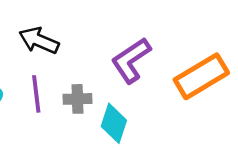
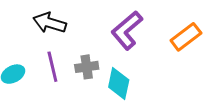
orange rectangle: (201, 76) -> (186, 37), size x0.7

